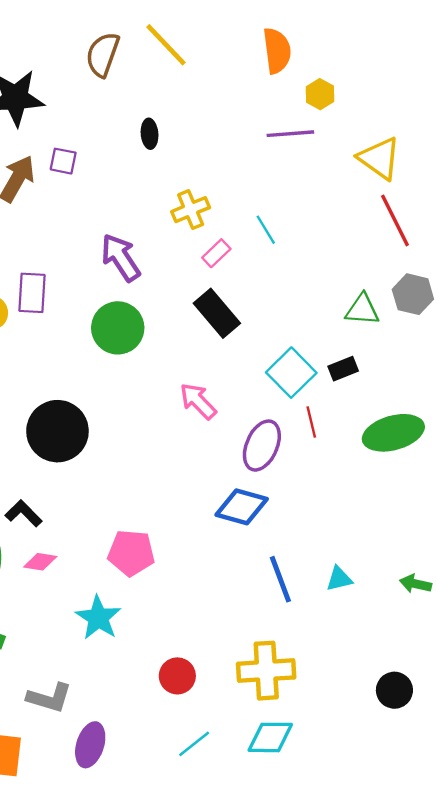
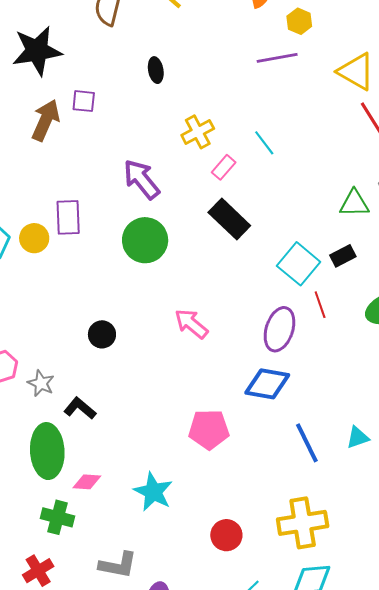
pink arrow: (198, 401) -> (191, 324), moved
black circle: (57, 431) -> (102, 334), size x0.5
pink pentagon: (131, 553) -> (209, 429), moved
pink diamond: (40, 562) -> (87, 482), moved

